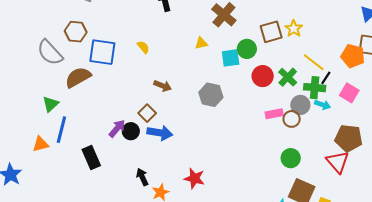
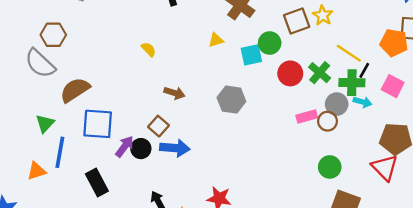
brown hexagon: (76, 32) -> (53, 35), moved
blue square: (102, 52) -> (98, 124), moved

